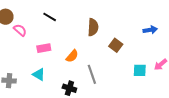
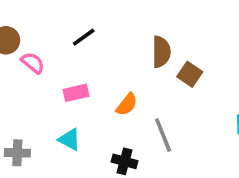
black line: (50, 17) -> (84, 37), turned -64
brown square: (116, 45) -> (190, 74), moved

